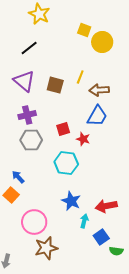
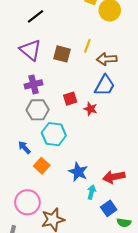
cyan hexagon: (66, 163) -> (54, 134), moved
orange square: (11, 195) -> (42, 166), moved
pink circle: (34, 222) -> (27, 202), moved

